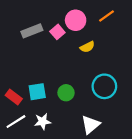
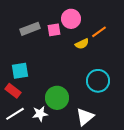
orange line: (107, 16) -> (99, 32), moved
pink square: (57, 32) -> (54, 30), turned 32
cyan square: (37, 92) -> (20, 71), moved
green circle: (66, 93) -> (57, 98), moved, size x1.5

